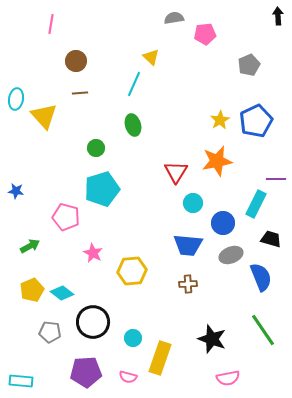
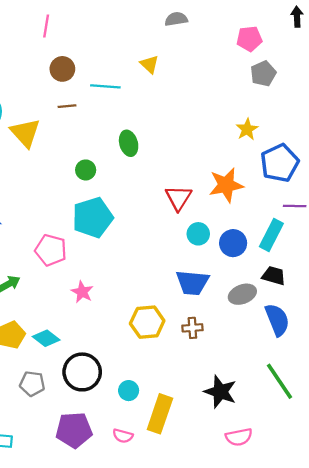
pink line: (51, 24) -> (46, 26), moved
pink pentagon: (205, 34) -> (249, 39), moved
cyan line: (134, 84) -> (105, 86), moved, turned 70
yellow star: (220, 120) -> (247, 129), moved
blue pentagon: (256, 121) -> (280, 163), moved
blue circle: (223, 223) -> (233, 243), moved
black trapezoid: (271, 239) -> (274, 276), moved
yellow hexagon: (132, 271) -> (147, 322), moved

